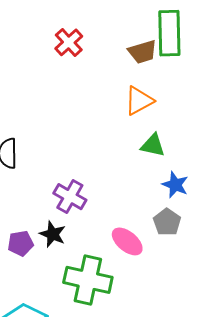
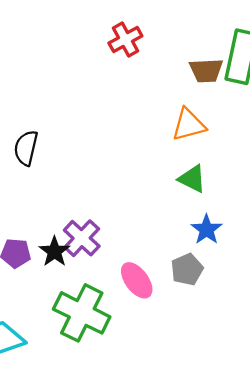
purple cross: (70, 197) -> (82, 238), moved

